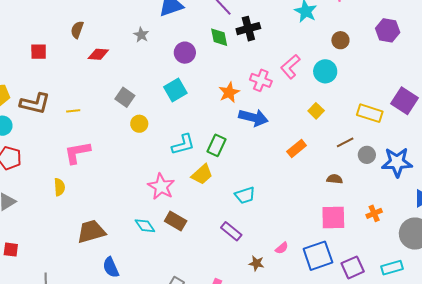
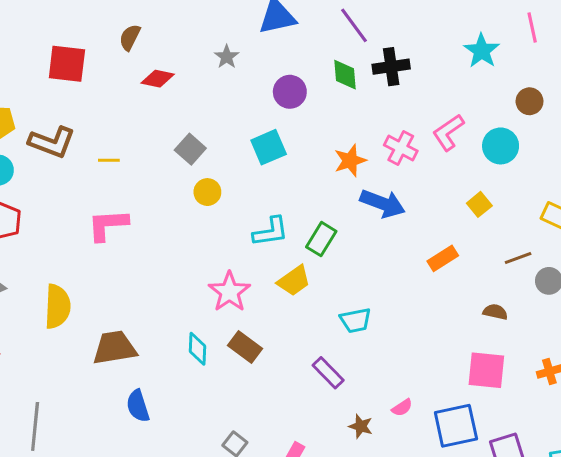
red square: (39, 52) -> (67, 64), size x1.5
yellow semicircle: (59, 187) -> (57, 307), moved, size x1.6
cyan diamond: (145, 226) -> (197, 349), turned 30

